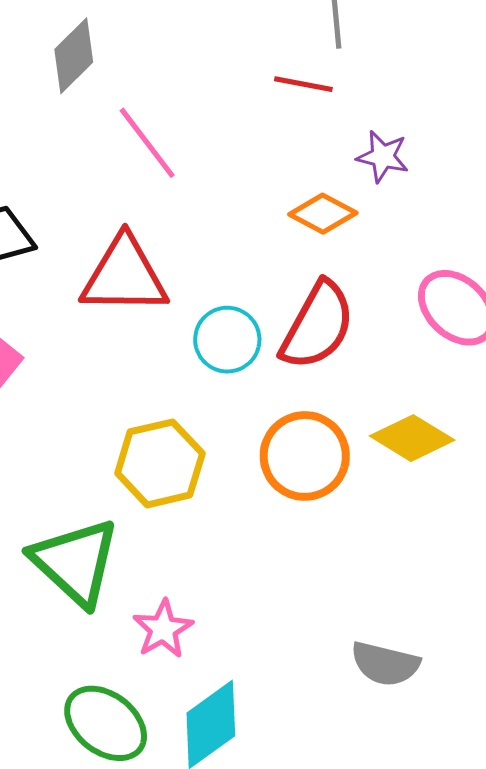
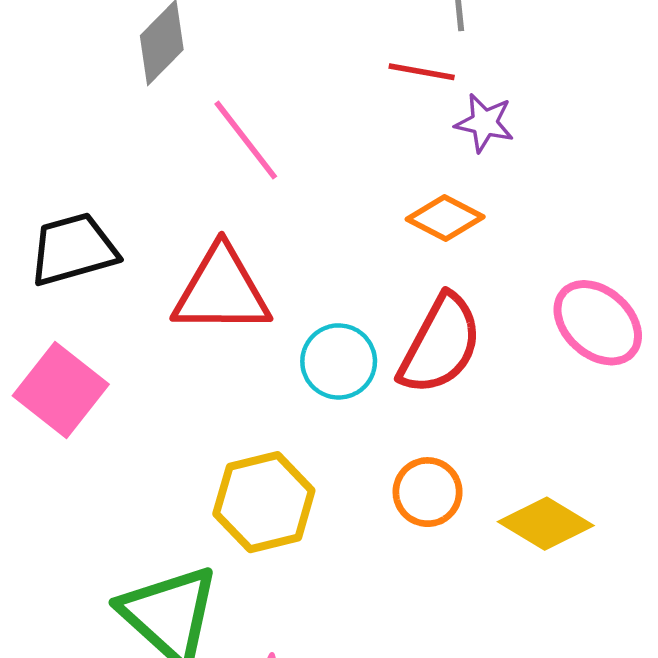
purple star: (383, 157) -> (484, 123), moved
yellow diamond: (412, 438) -> (546, 524), moved
orange circle: (305, 456) -> (428, 492), size x0.7

